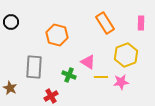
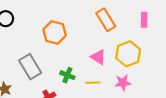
pink triangle: (88, 62) -> (98, 57), moved
gray rectangle: (34, 67) -> (30, 67), turned -35
yellow line: (101, 77) -> (93, 83), moved

